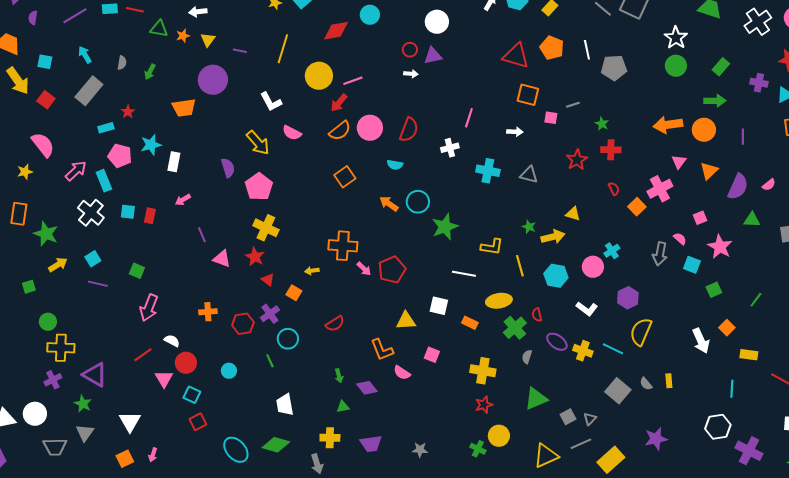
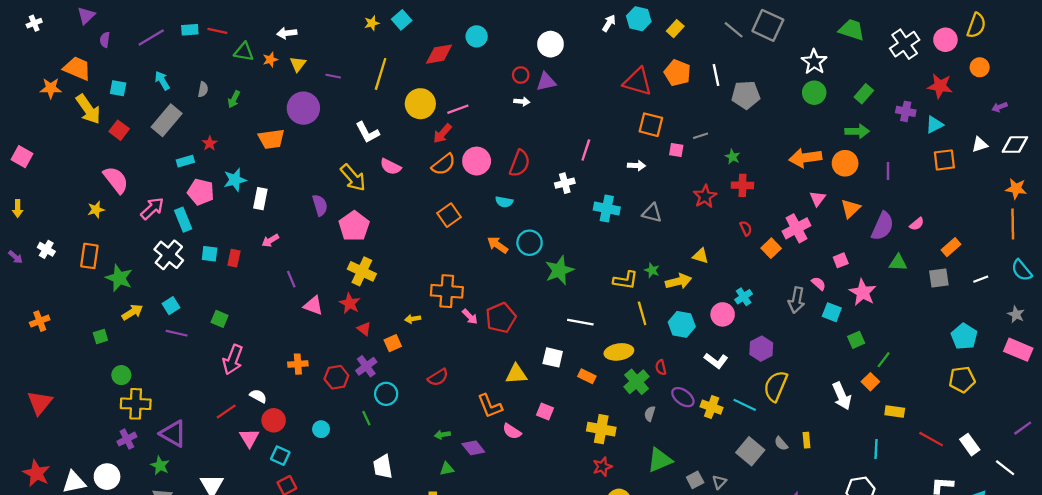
yellow L-shape: (492, 247) -> (626, 280), moved
orange square: (294, 293) -> (393, 343), turned 35
green line: (756, 300) -> (884, 360), moved
green arrow: (339, 376) -> (442, 435), turned 96

